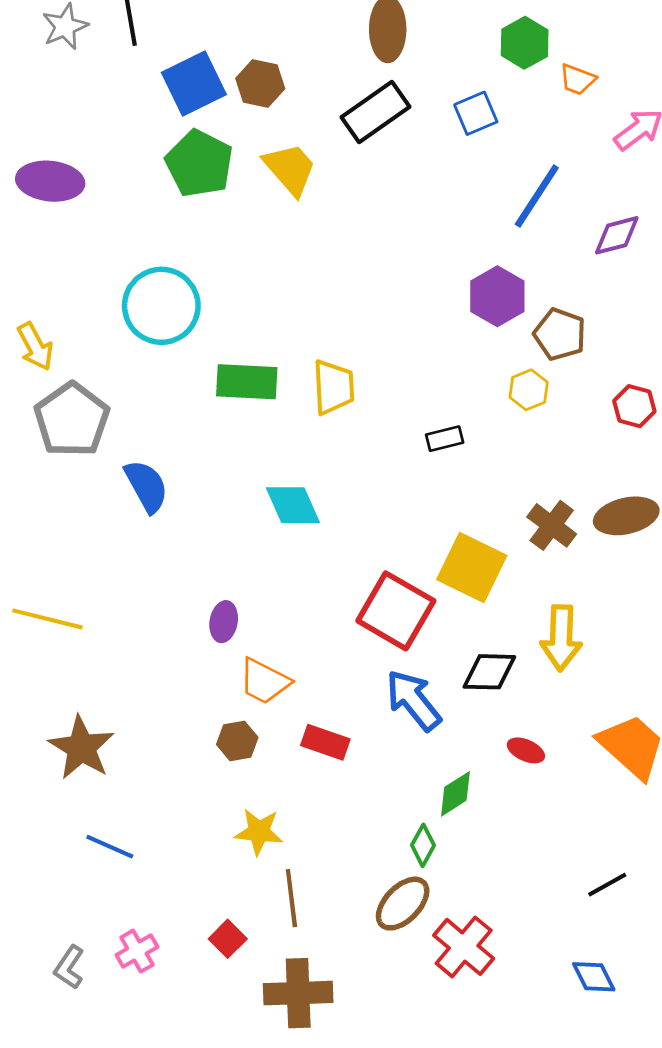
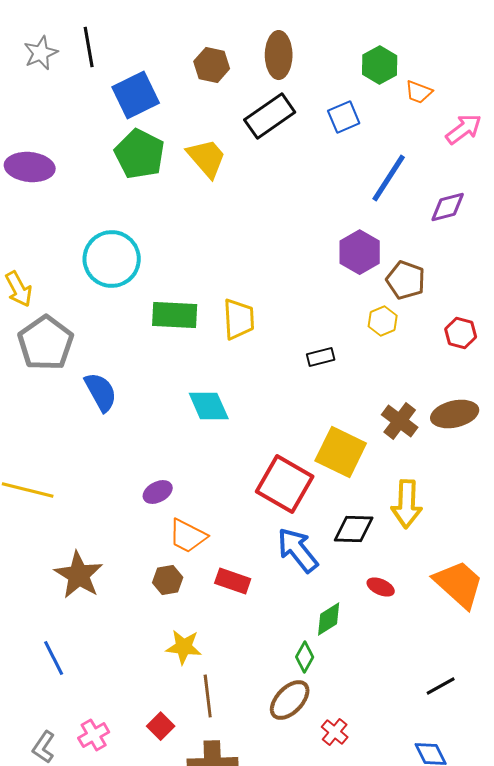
brown hexagon: (260, 84) -> (212, 65), moved
purple ellipse: (224, 622) -> (158, 492), turned 52
brown star: (81, 748) -> (79, 575), moved
blue line: (110, 847) -> (54, 658), moved, turned 39
red cross: (464, 947) -> (335, 732), size x0.6

